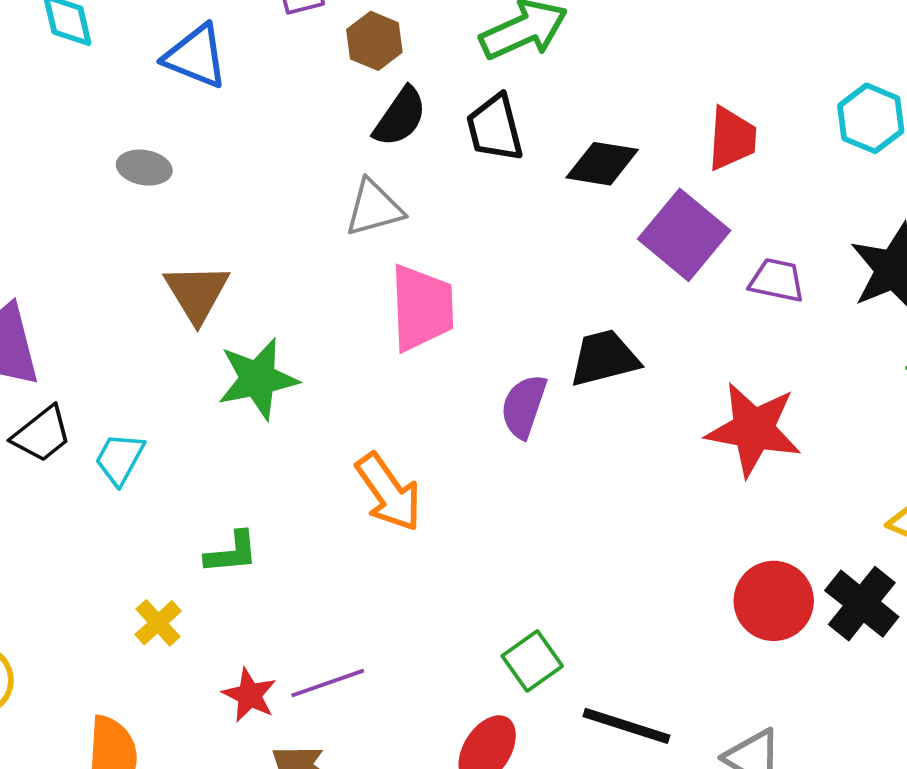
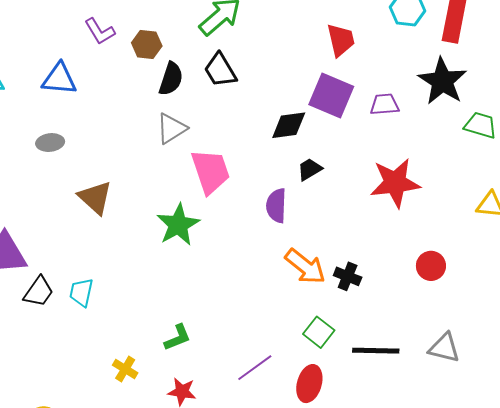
black diamond: (602, 164) -> (289, 125), moved
black trapezoid: (604, 358) -> (310, 169), size x0.7
green star: (258, 379) -> (178, 225), moved
orange arrow: (389, 492) -> (305, 266), moved
green L-shape: (232, 553) -> (178, 338), moved
red circle: (774, 601) -> (431, 266), size x0.7
black cross: (862, 604) -> (348, 276), moved, size x0.7
purple line: (328, 683) -> (255, 368), moved

